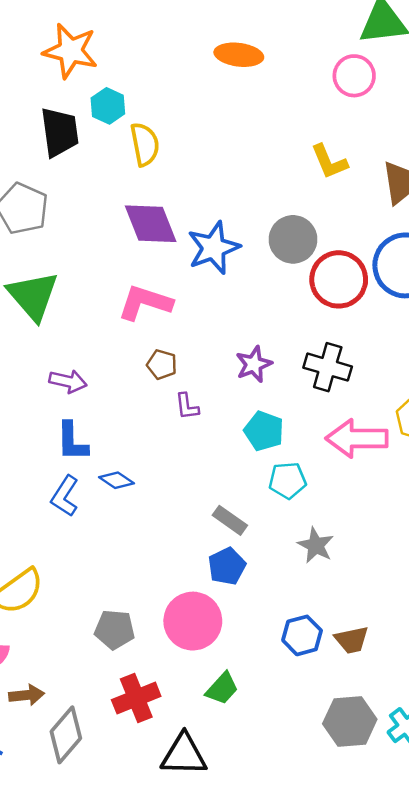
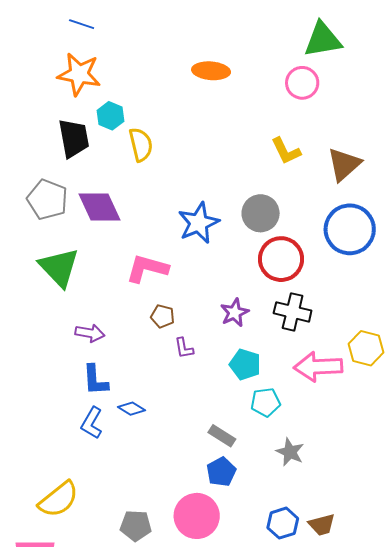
purple diamond: (151, 224) -> (99, 207), moved
red circle: (339, 279) -> (281, 259), moved

